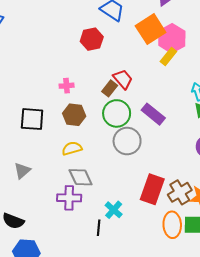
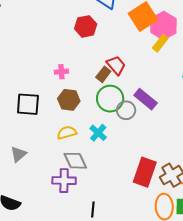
gray circle: (127, 141) -> (126, 110), moved, size x0.7
cyan cross: (114, 210) -> (98, 133), moved

